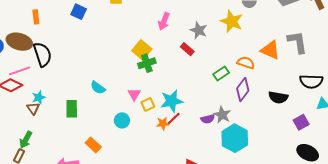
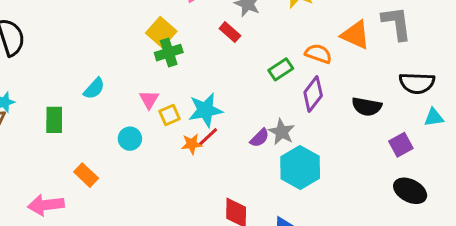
cyan semicircle: (98, 88) -> (94, 89), turned -84
purple semicircle: (208, 119) -> (260, 138), turned -32

